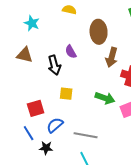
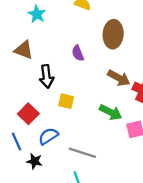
brown arrow: (112, 57) -> (119, 78), moved, turned -84
black arrow: (54, 65) -> (47, 76), moved
red square: (36, 108) -> (28, 114), turned -36

